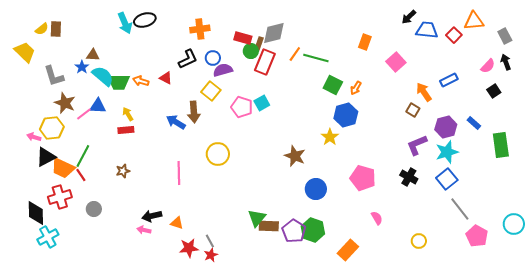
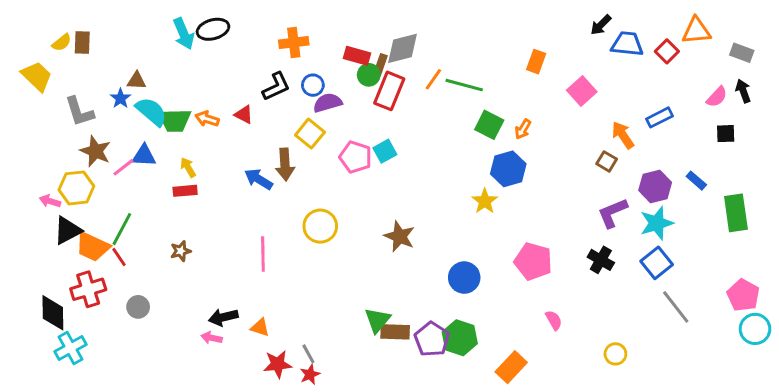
gray rectangle: (505, 36) -> (742, 53), turned -42
black square: (494, 91) -> (726, 134), turned 32
brown star: (295, 156) -> (400, 236), moved
pink pentagon: (477, 236) -> (743, 295), moved

